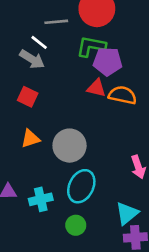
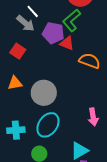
green L-shape: (91, 46) -> (72, 20), turned -60
purple pentagon: (108, 61) -> (53, 33), moved
red triangle: (96, 88) -> (67, 43), moved

